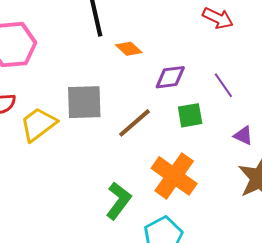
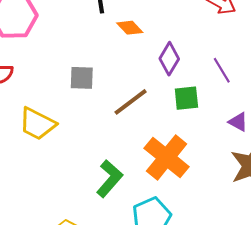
purple diamond: (170, 77) -> (169, 59), turned -56
gray square: (84, 102) -> (82, 78), size x0.7
yellow trapezoid: (38, 124) -> (37, 124), moved, turned -120

